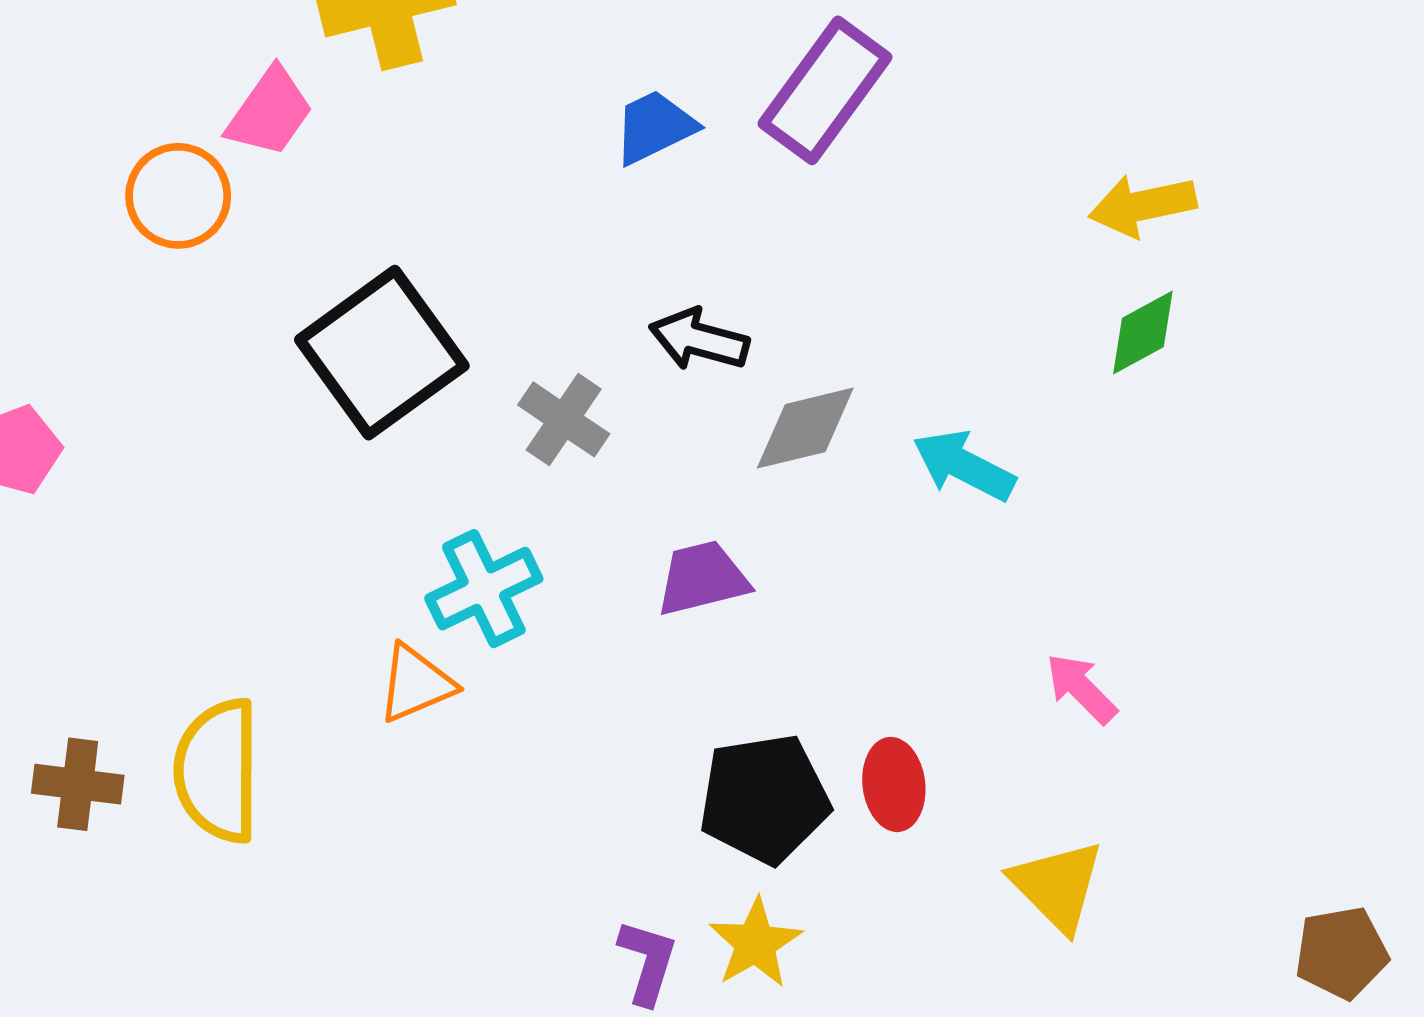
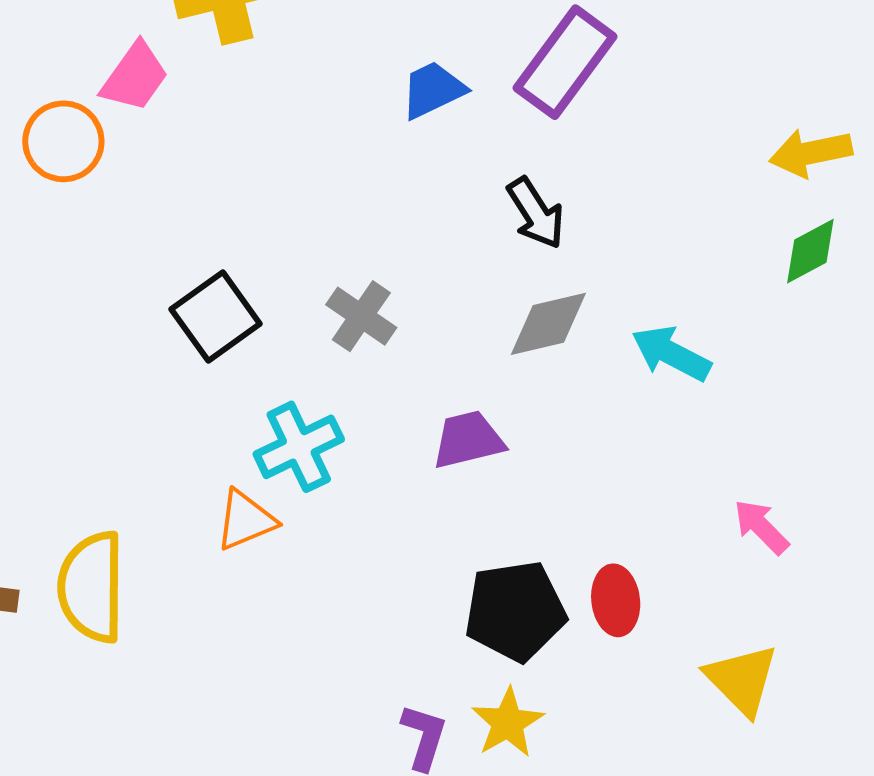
black arrow: (699, 340) -> (536, 213), moved, turned -138
black square: (382, 353) -> (216, 316), moved, size x0.7

